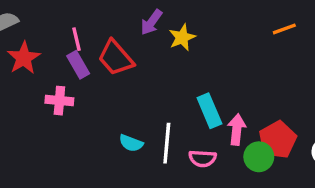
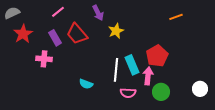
purple arrow: (151, 22) -> (98, 13), turned -63
yellow star: (182, 37) -> (116, 31), moved
pink line: (76, 39) -> (58, 12), moved, turned 64
red pentagon: (278, 140) -> (157, 56), moved
white line: (167, 143) -> (116, 70), moved

